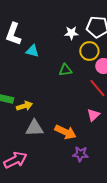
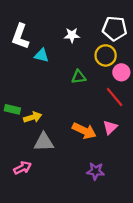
white star: (71, 33) -> (72, 35), moved
orange arrow: (65, 132) -> (84, 131), moved
pink arrow: (15, 160) -> (22, 168), moved, size x0.7

